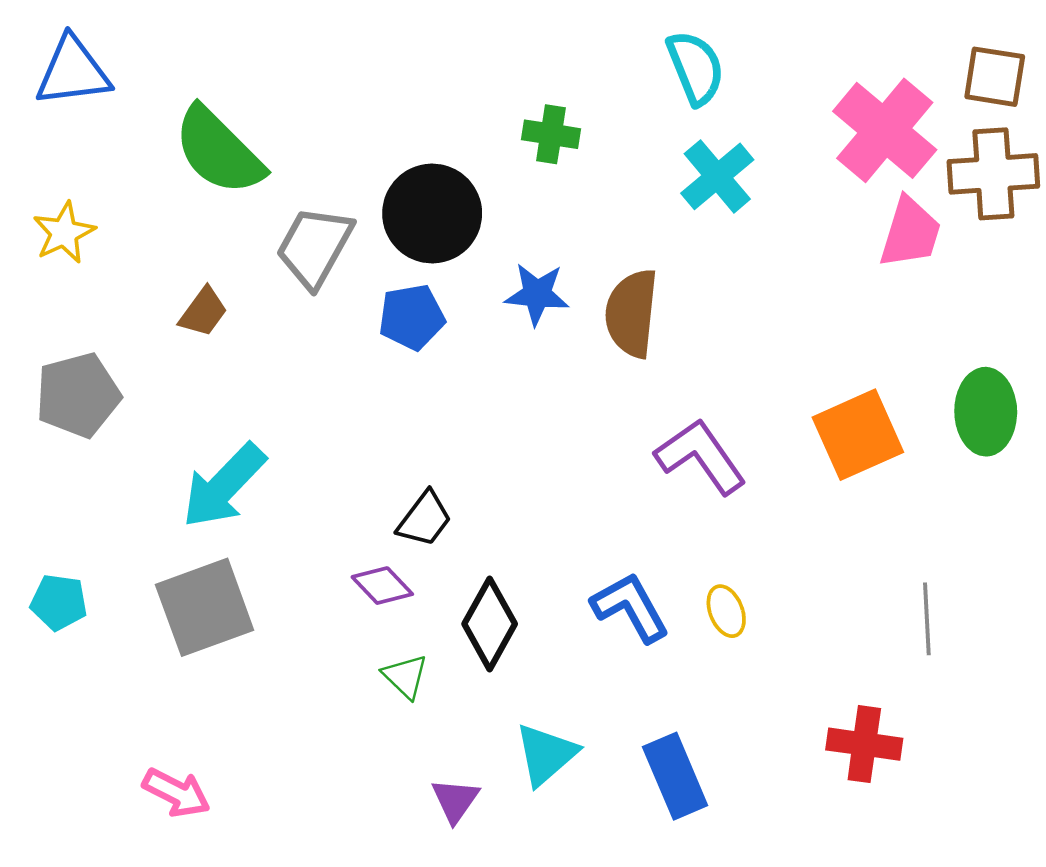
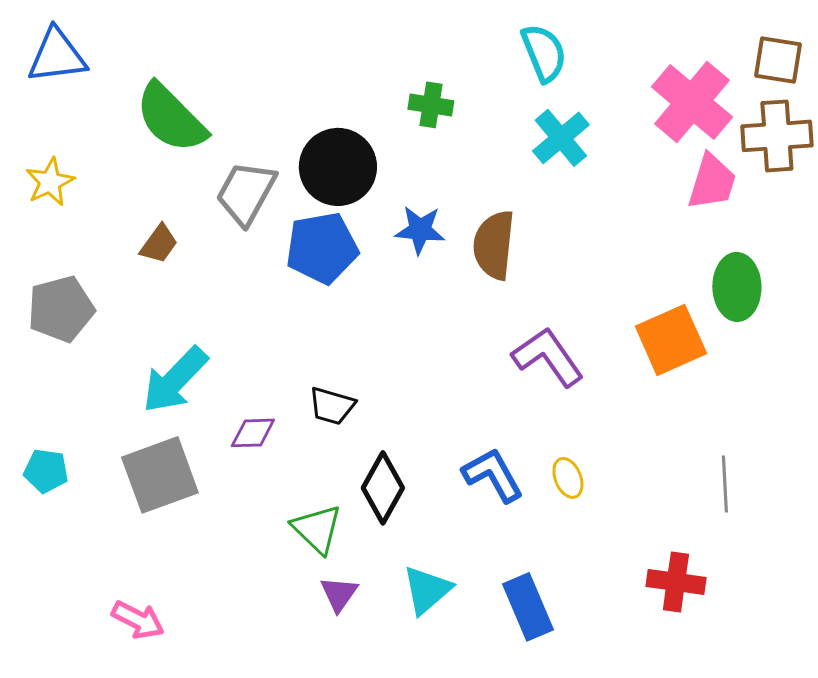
blue pentagon: (412, 317) -> (322, 248), size x1.4
green ellipse: (986, 412) -> (737, 287), moved
black trapezoid: (424, 519) -> (332, 406), turned 69
purple diamond: (382, 586) -> (253, 433), moved, turned -48
green triangle: (405, 676) -> (317, 529), size x1.4
purple triangle: (455, 800) -> (339, 594), moved

